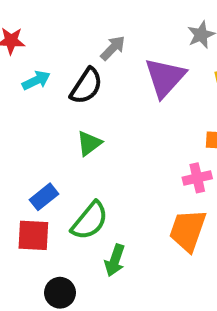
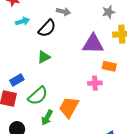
gray arrow: (113, 48) -> (63, 11), turned 48
purple triangle: (165, 77) -> (93, 44), moved, turned 40
orange trapezoid: (188, 230) -> (69, 107), moved

